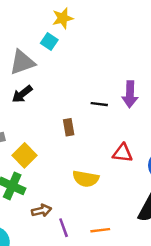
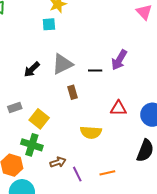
cyan square: (49, 41) -> (49, 24), turned -32
gray triangle: (22, 62) -> (62, 64), moved
purple arrow: (130, 94) -> (119, 60), turned 35

